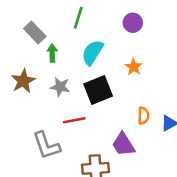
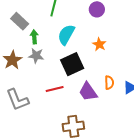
gray star: (60, 87) -> (36, 56), moved
purple trapezoid: (123, 144) -> (88, 92), moved
gray L-shape: (46, 145) -> (17, 100), moved

